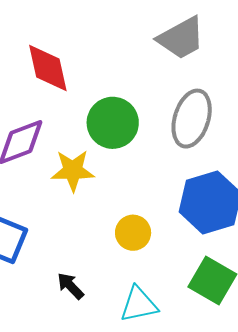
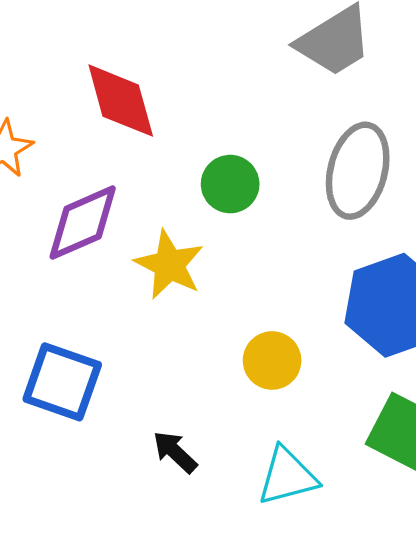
green circle: (113, 123) -> (230, 184), size x0.7
yellow star: (73, 171) -> (169, 265), turned 30

